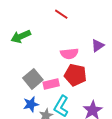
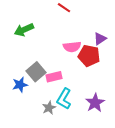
red pentagon: (75, 75) -> (89, 56), moved
blue star: (31, 104) -> (20, 85), moved

